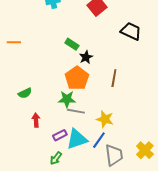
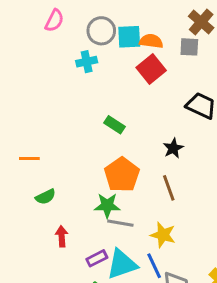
orange line: (14, 42) -> (29, 159), moved
black star: (86, 57) -> (173, 148), moved
brown line: (114, 78) -> (169, 188), moved, turned -30
blue line: (99, 140) -> (154, 266), turned -60

